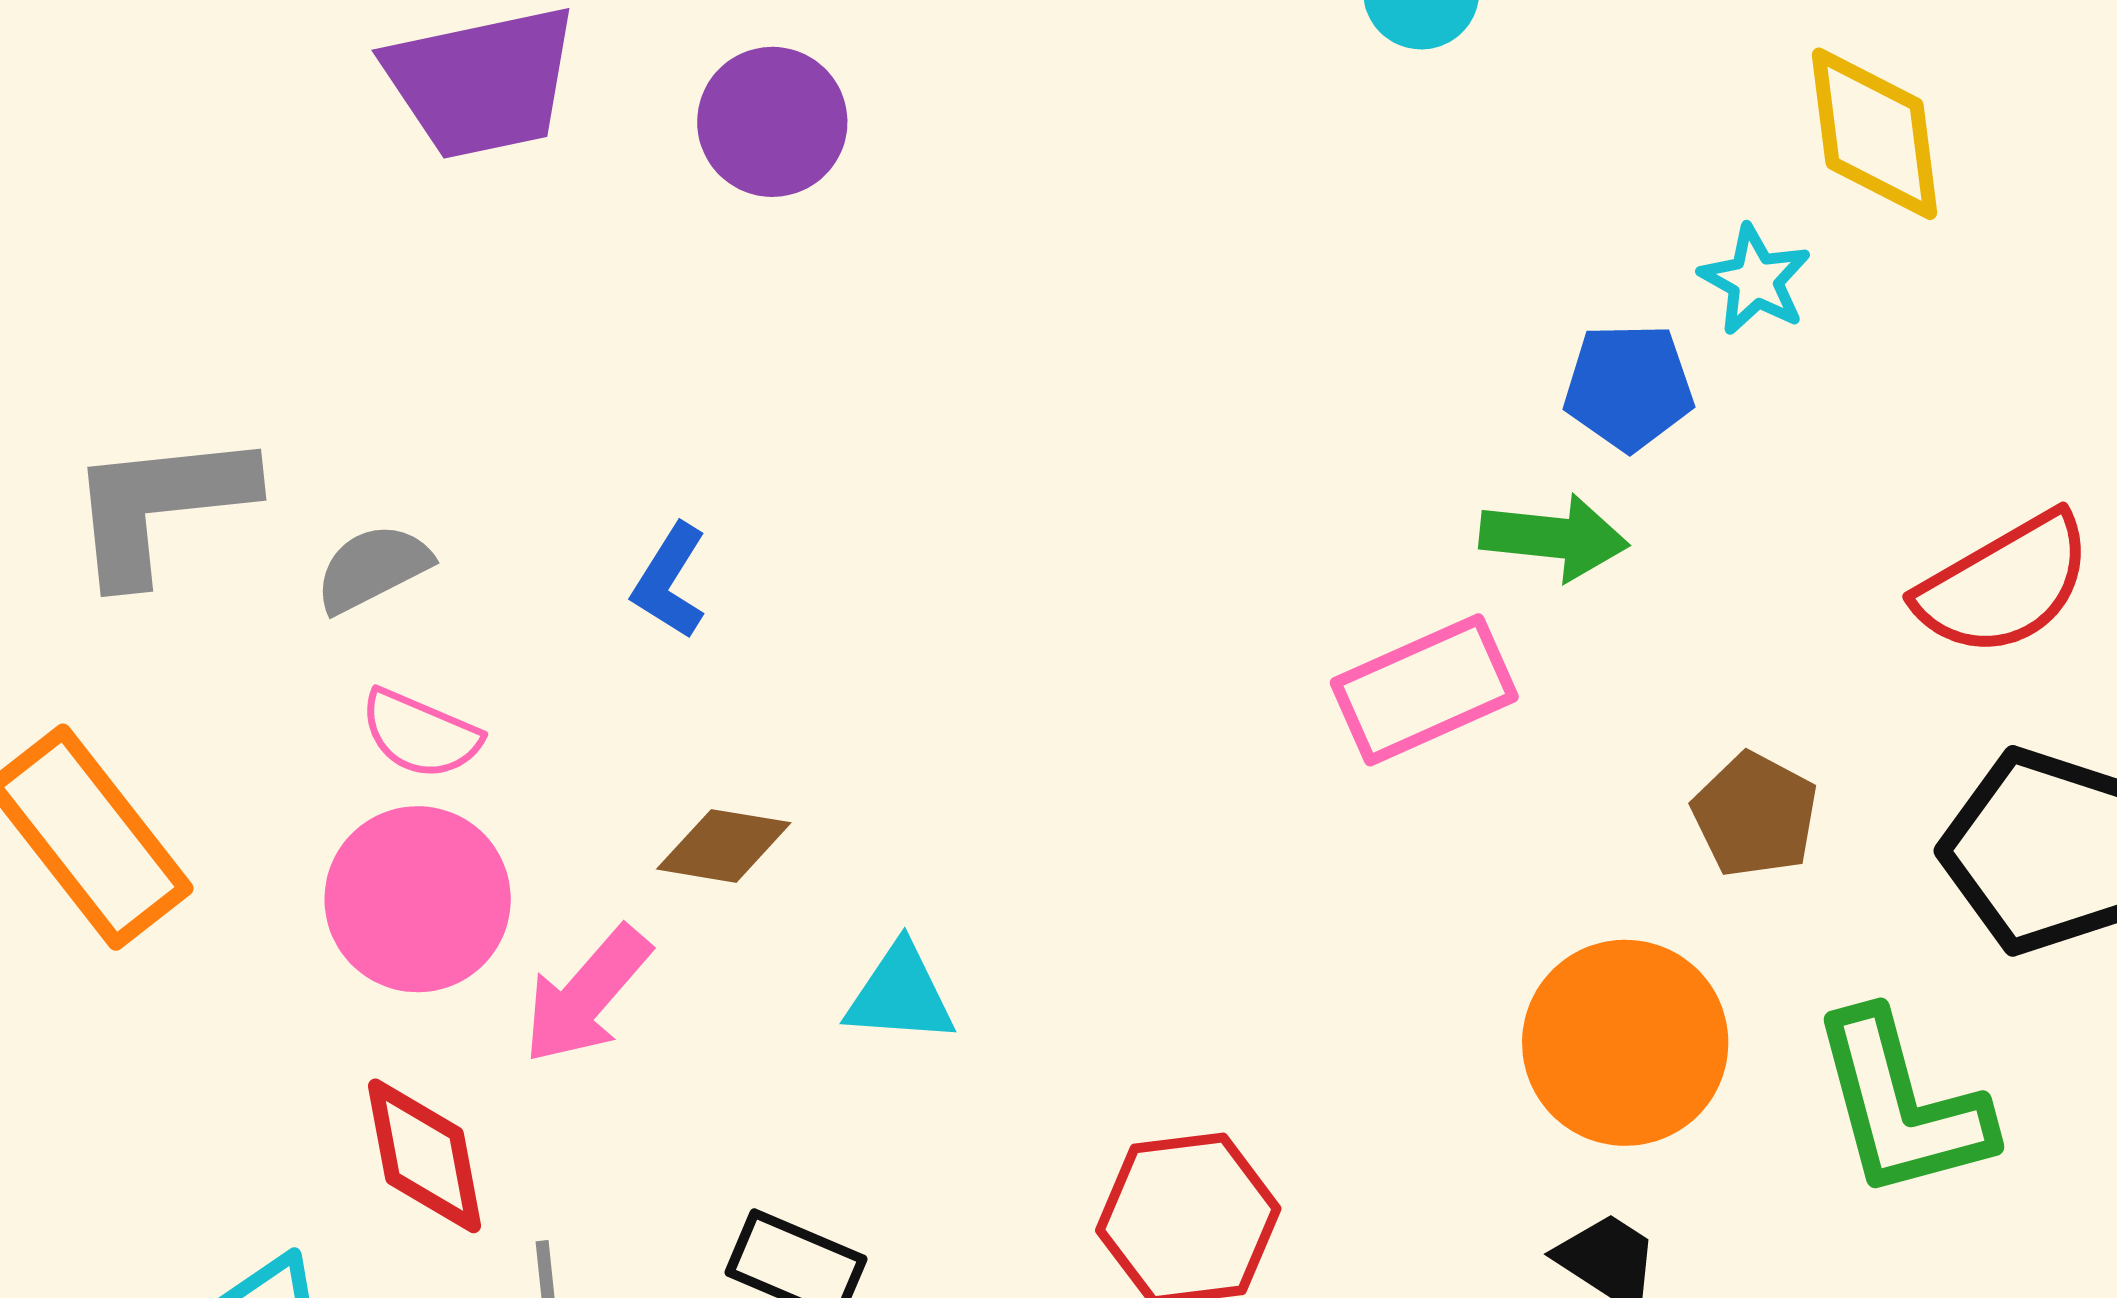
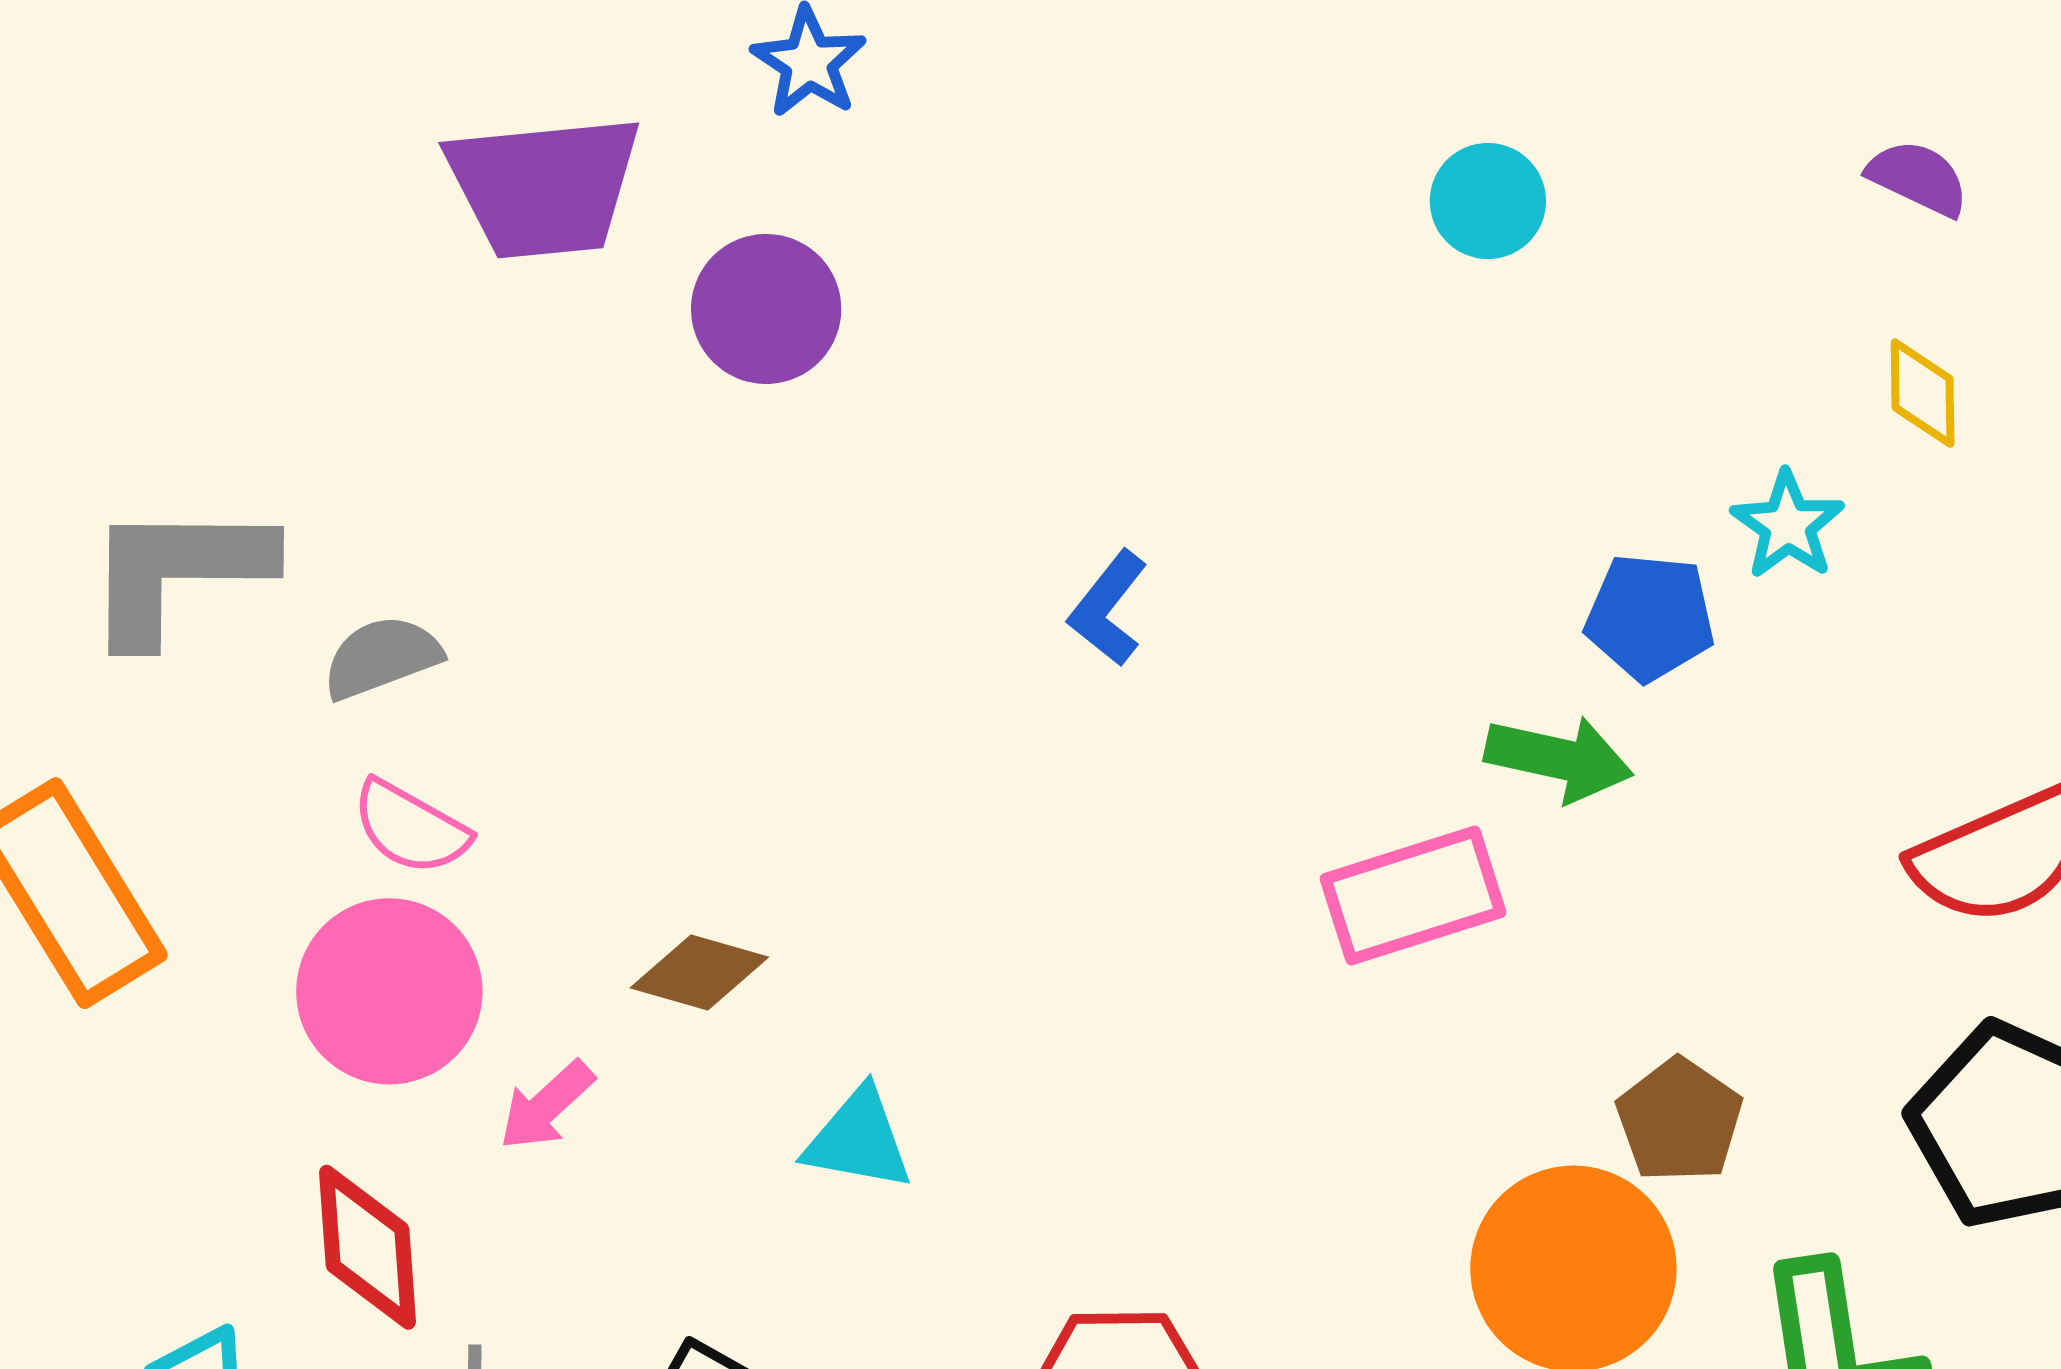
purple circle: (772, 122) -> (766, 309), moved
yellow diamond: (1875, 134) -> (1923, 393), size x0.6
blue L-shape: (670, 581) -> (1108, 608), moved
brown pentagon: (1755, 815) -> (1679, 1120), moved
pink arrow: (587, 995) -> (547, 1105), size x0.7

